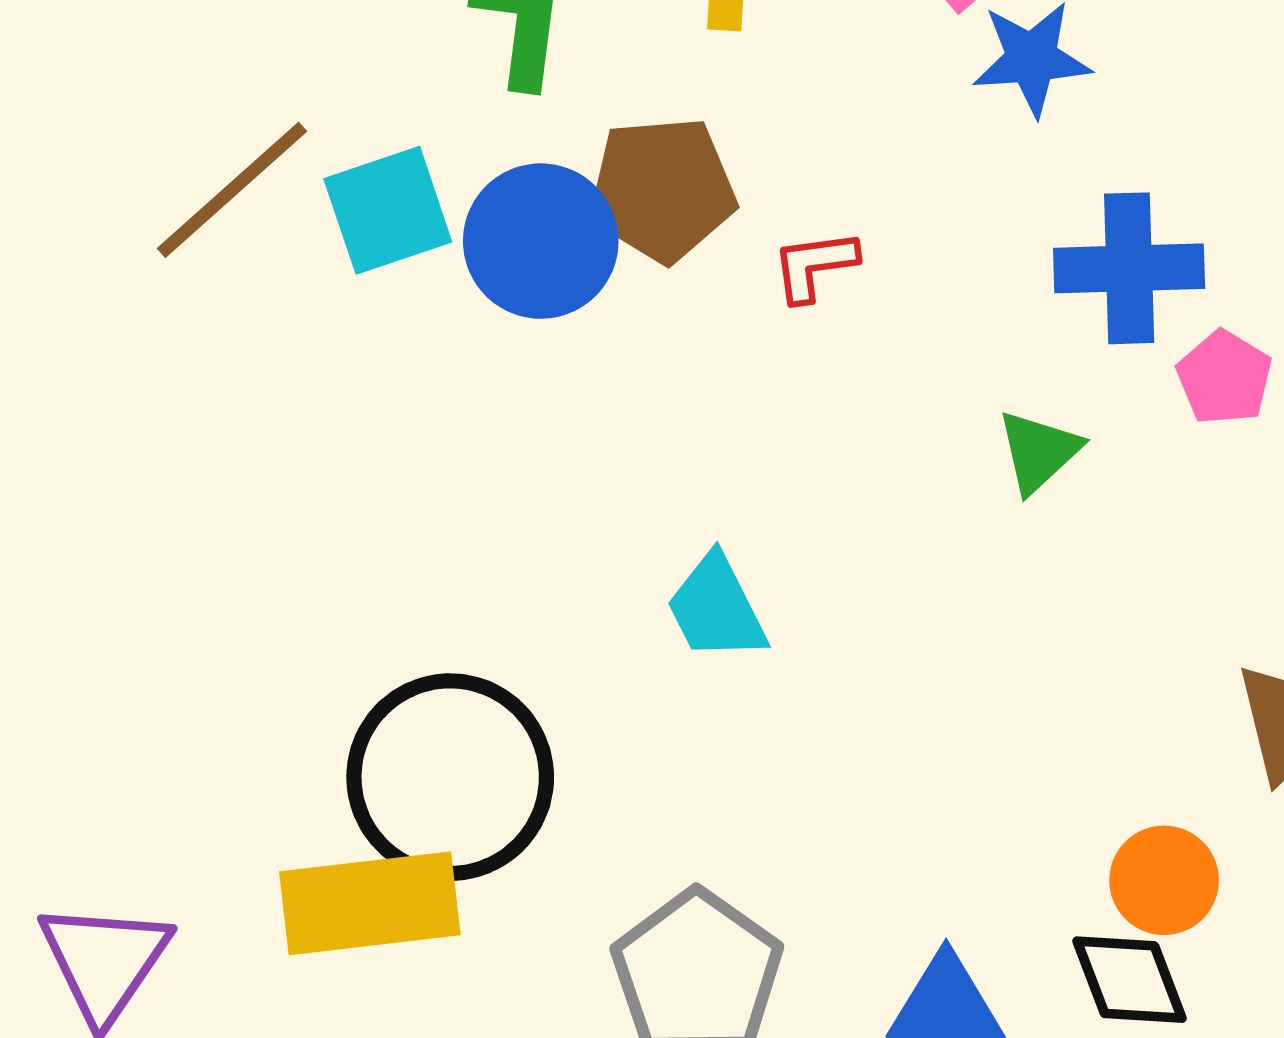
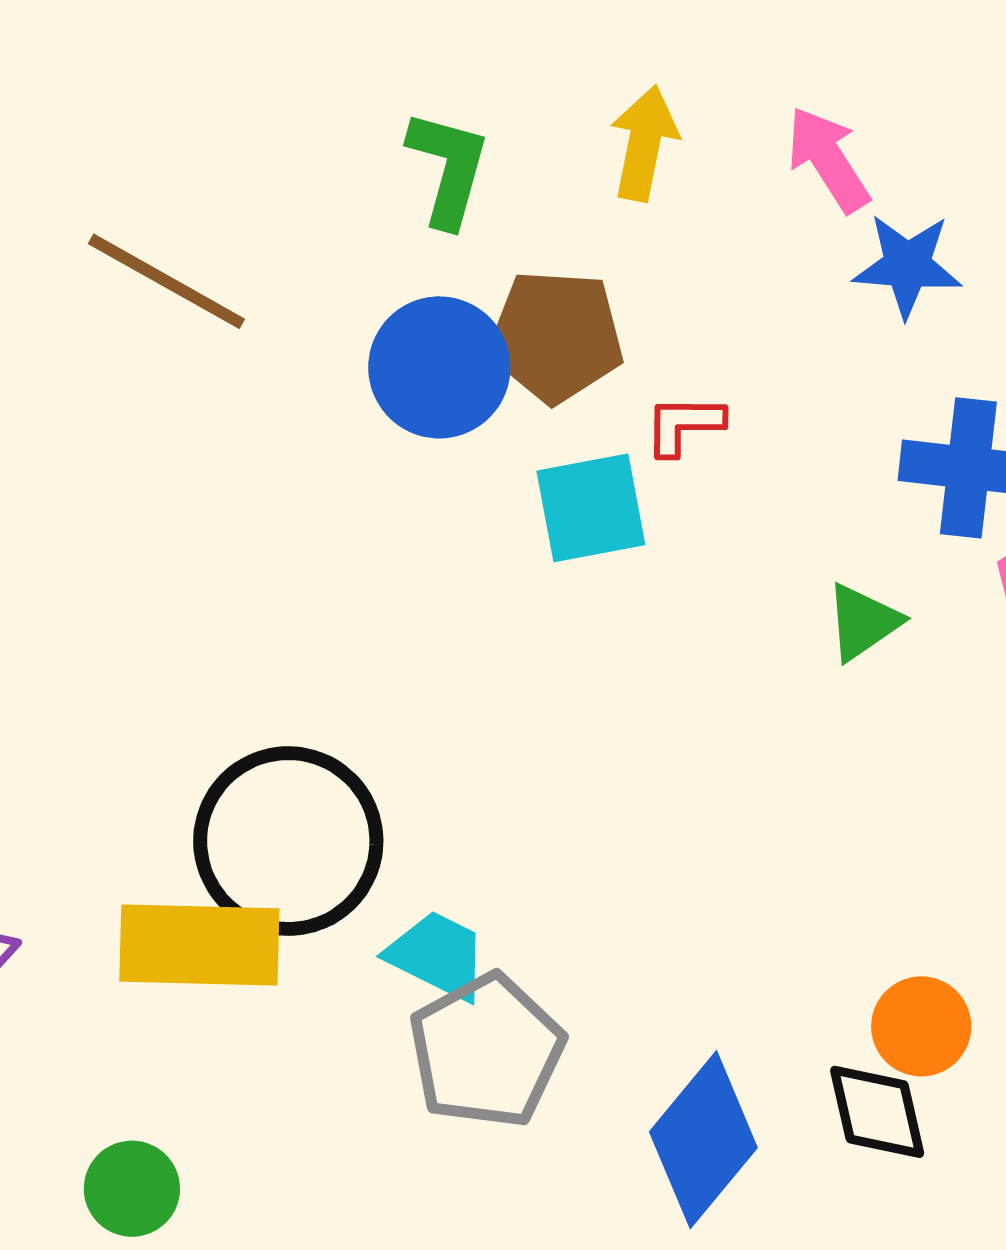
brown line: (232, 190) -> (166, 281), turned 63
cyan square: (388, 210) -> (591, 508), moved
cyan trapezoid: (716, 608) -> (437, 955), moved, turned 135

